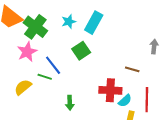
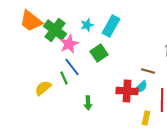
pink star: (27, 52) -> (69, 44), moved
green line: (45, 77) -> (64, 78), turned 48
cyan semicircle: (125, 101) -> (141, 87), moved

